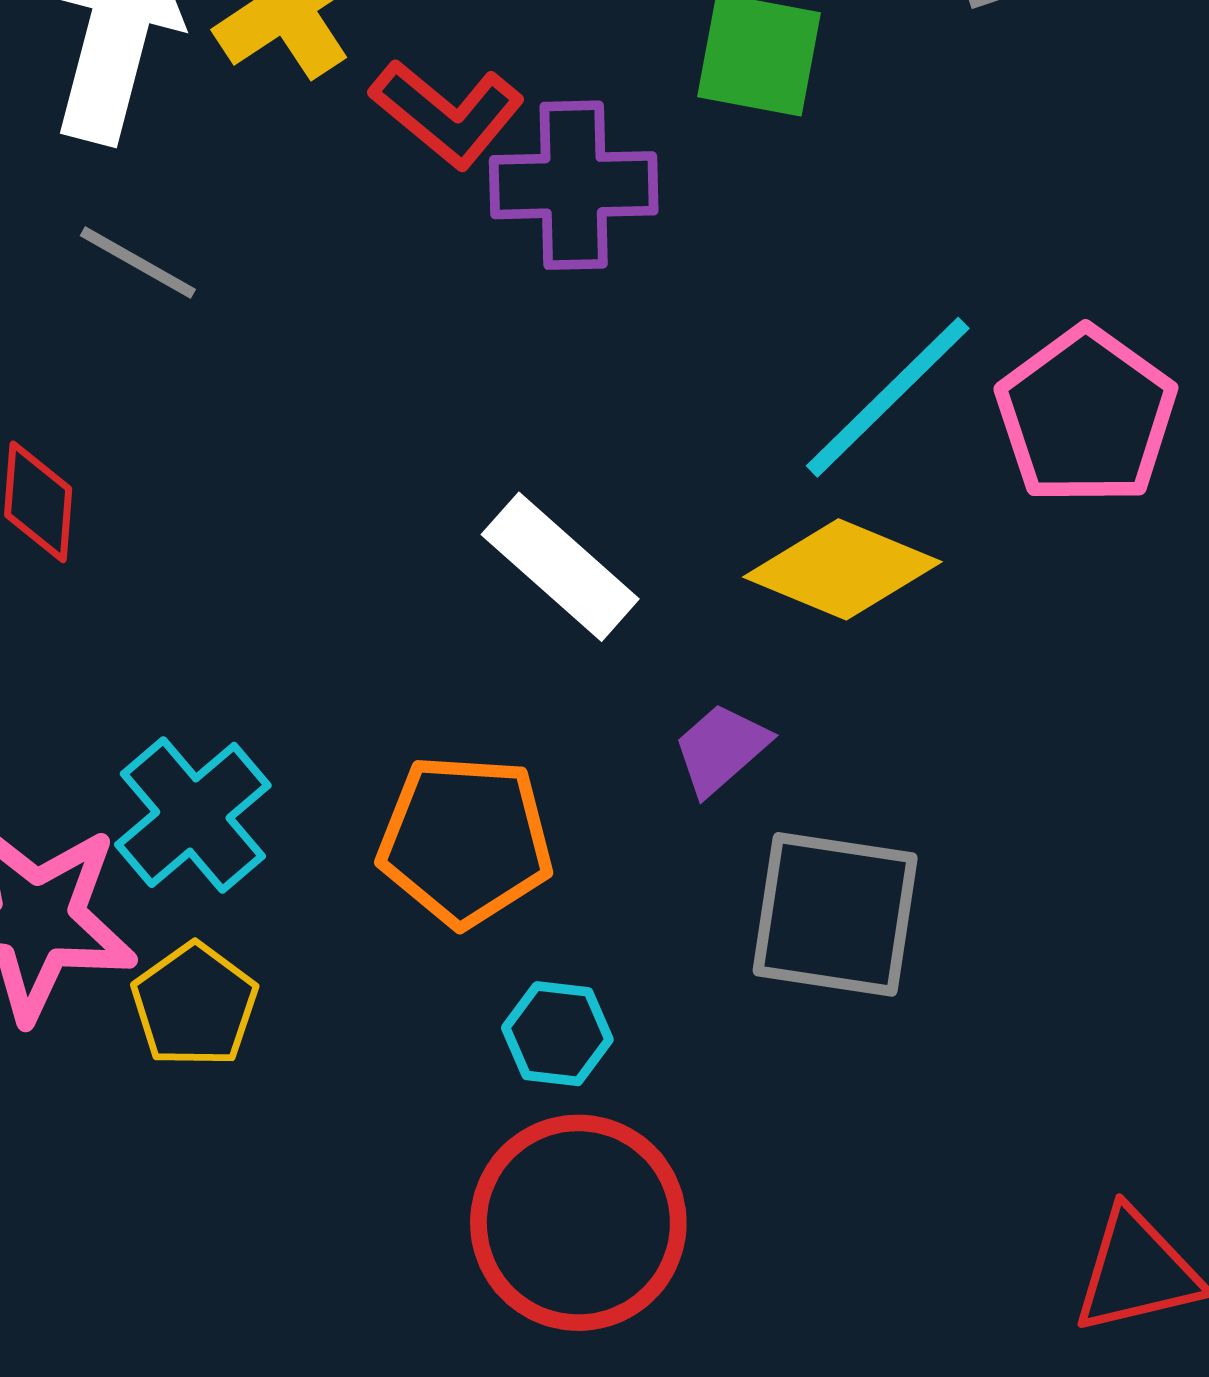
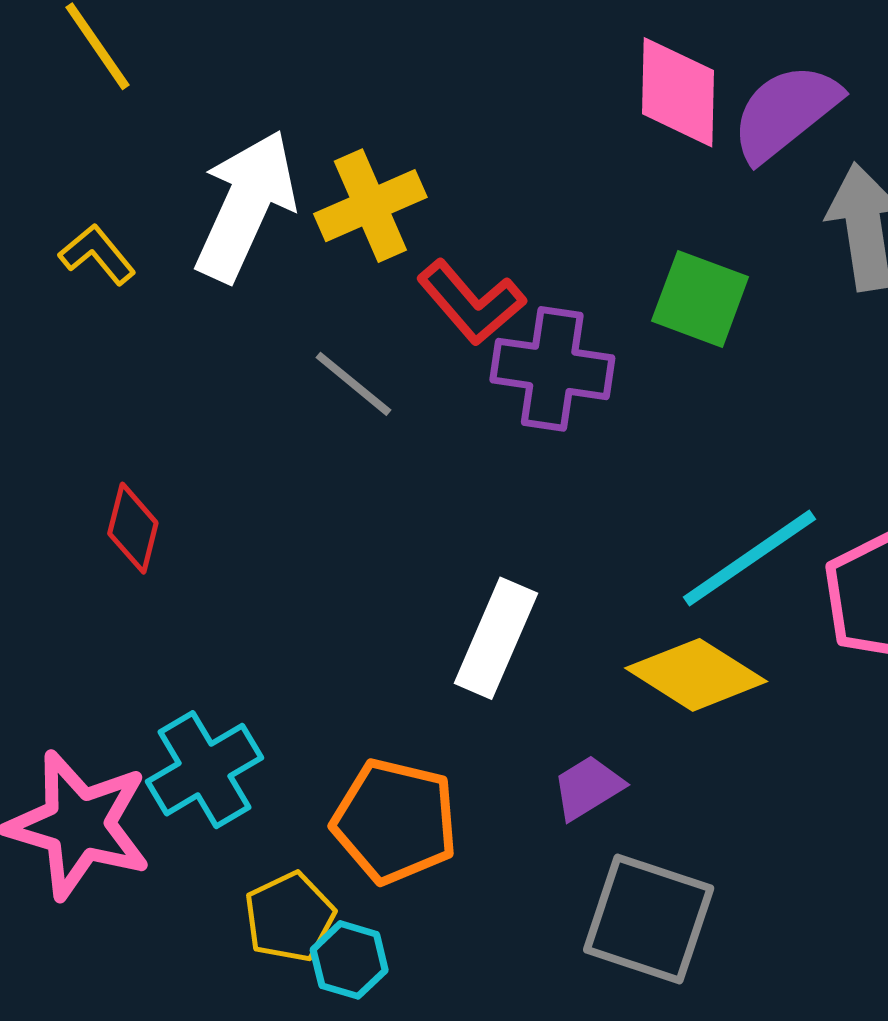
gray line: (138, 263) -> (353, 384), moved
white rectangle: (560, 567) -> (496, 638), turned 62
yellow pentagon: (194, 1005) -> (290, 917), moved
cyan hexagon: (557, 1034) -> (349, 960), moved

